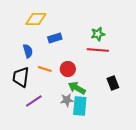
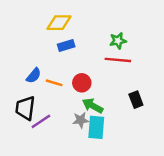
yellow diamond: (36, 19) -> (59, 23), moved
blue semicircle: (28, 51) -> (34, 76), moved, turned 56
black trapezoid: (21, 77) -> (25, 108), moved

